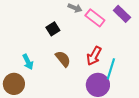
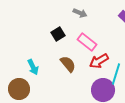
pink rectangle: (95, 18) -> (87, 42), moved
red arrow: (94, 56) -> (99, 61), turned 30

